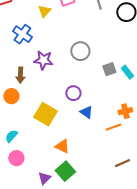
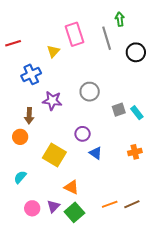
blue cross: (22, 34) -> (31, 74), turned 30
orange line: (113, 127) -> (110, 204), moved
pink circle: (16, 158) -> (32, 208), moved
purple triangle: (44, 178) -> (53, 206), moved

